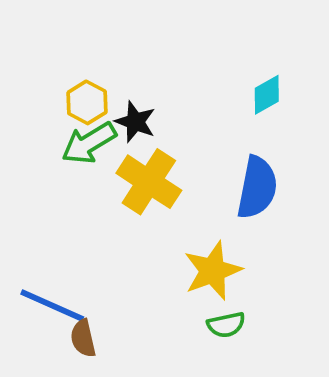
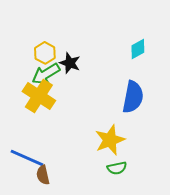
yellow cross: (149, 182) -> (39, 96), moved

